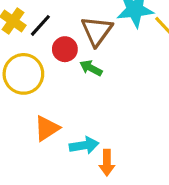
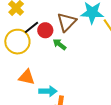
black line: (40, 25) -> (32, 27), moved
orange triangle: (47, 128) -> (27, 77), turned 36

